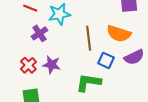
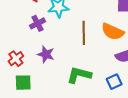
blue square: (106, 60) -> (114, 82), moved, turned 35
red cross: (28, 65) -> (16, 59), moved

